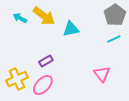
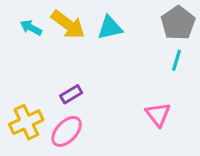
cyan triangle: (71, 29) -> (110, 28), moved
cyan line: (114, 39) -> (177, 60), turned -48

